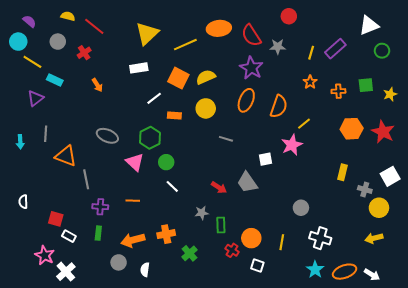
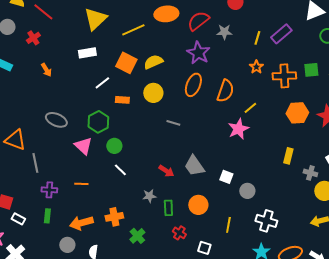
red semicircle: (251, 35) -> (198, 21), turned 85
orange cross: (338, 91) -> (284, 76), size x1.6
white square: (265, 159) -> (226, 177), moved, turned 32
orange circle: (251, 238) -> (198, 205), moved

